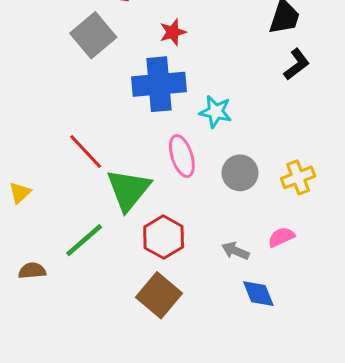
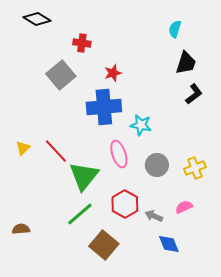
yellow triangle: (20, 193) -> (23, 148), moved
red hexagon: (164, 237) -> (125, 204), moved
green line: (84, 240) -> (80, 214), moved

